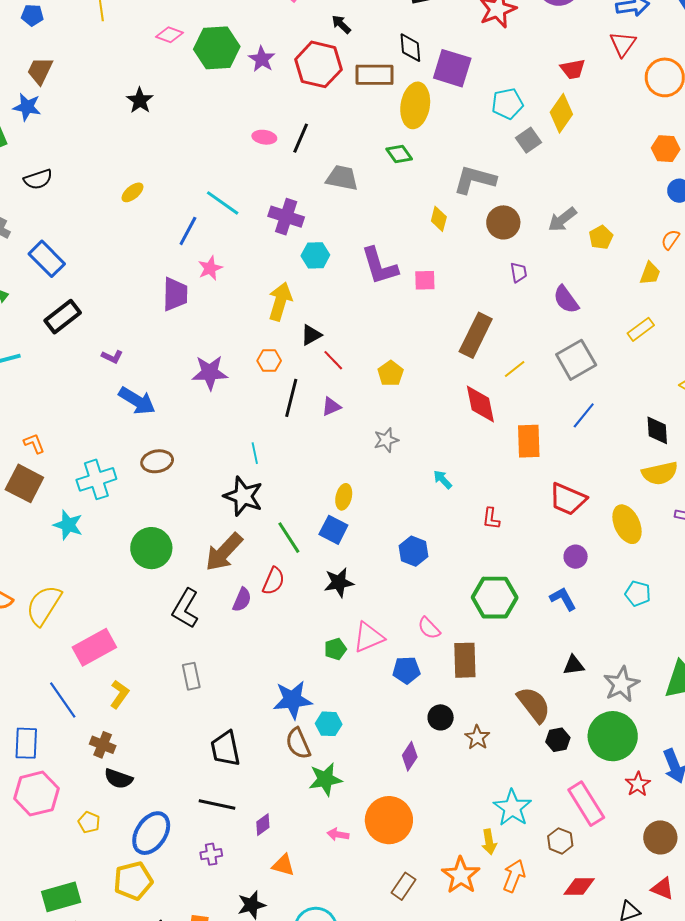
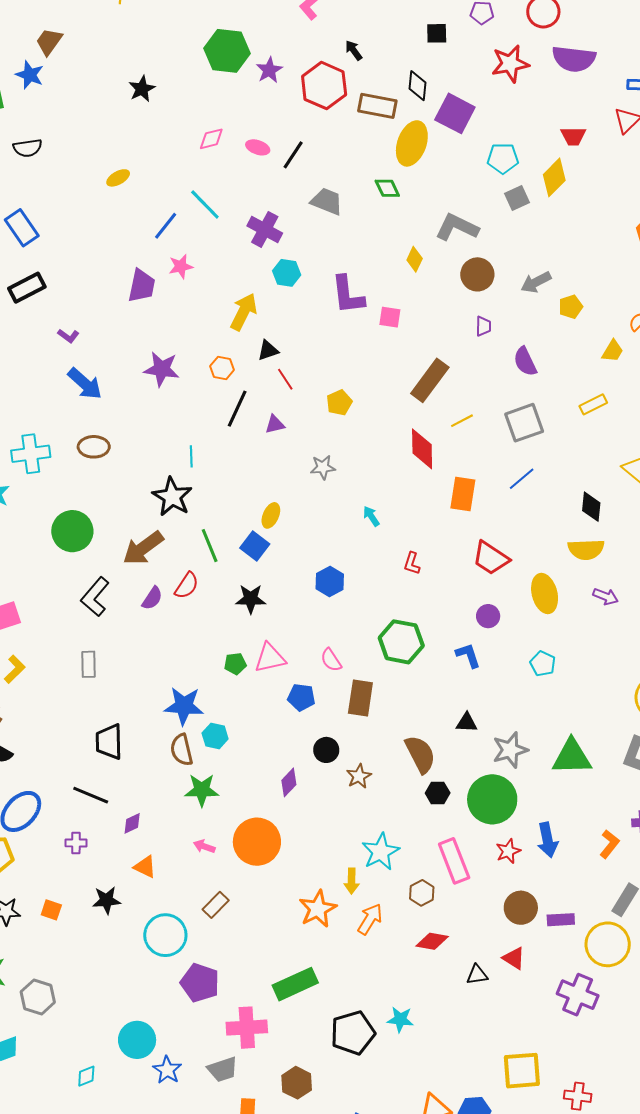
pink diamond: (169, 35) -> (211, 139), moved, turned -44
brown rectangle: (404, 886) -> (216, 905), moved

